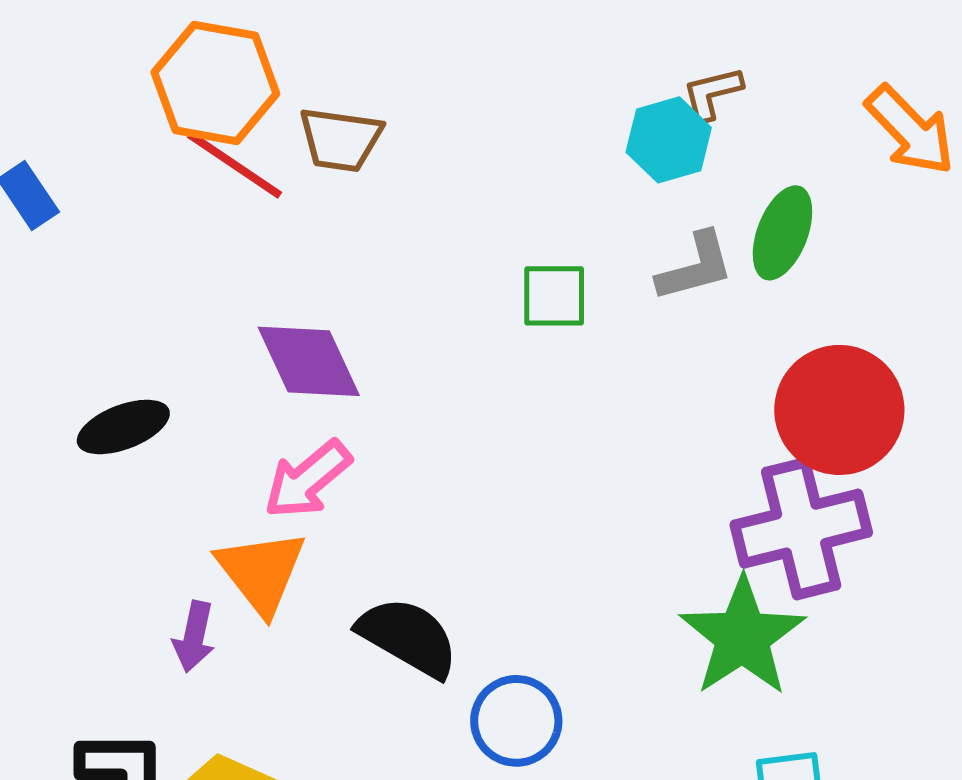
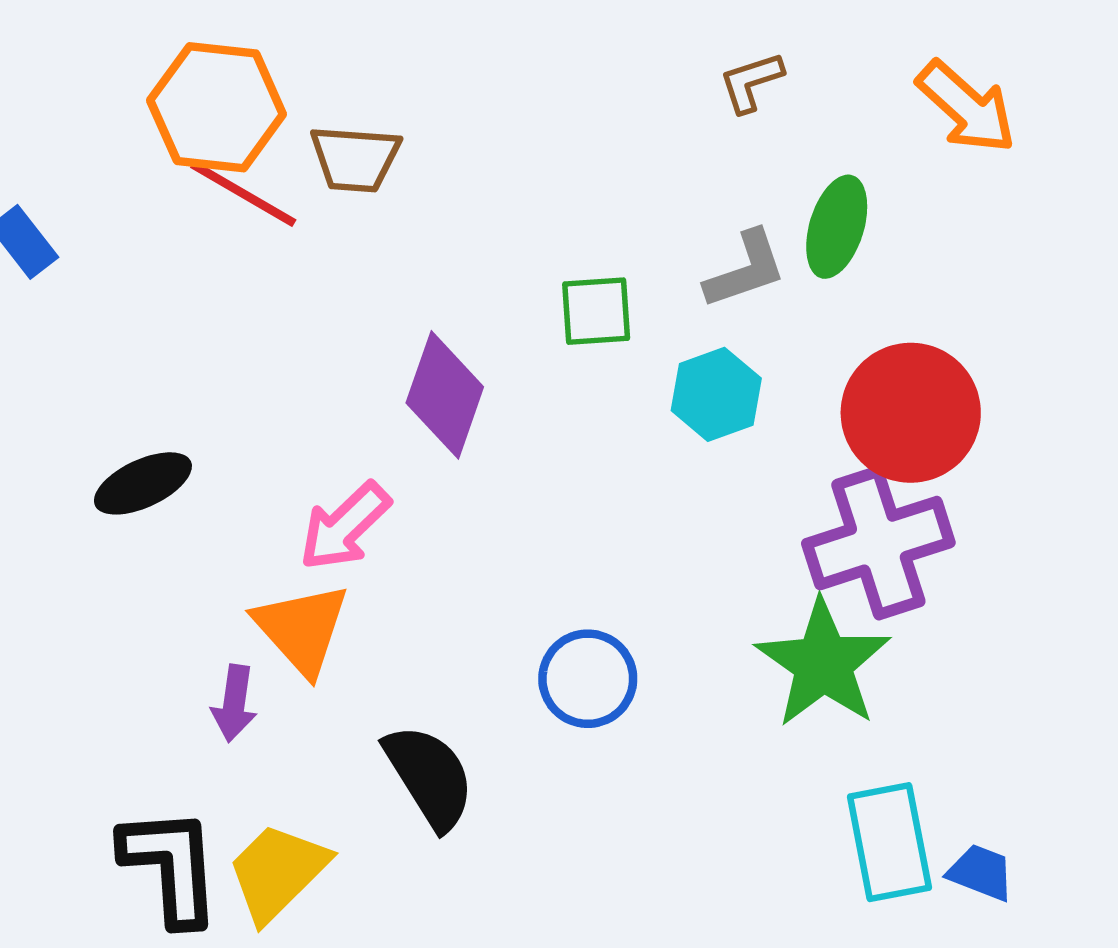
cyan hexagon: (669, 140) -> (716, 394), moved
purple diamond: (309, 361) -> (445, 395), moved, turned 48
black semicircle: (408, 637) -> (429, 777), moved, turned 32
blue circle: (516, 721) -> (588, 679), moved

